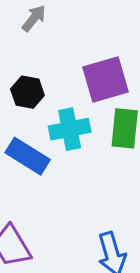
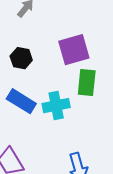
cyan cross: (70, 129) -> (56, 106), moved

